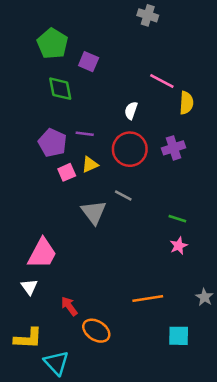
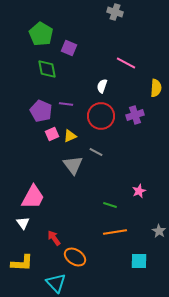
yellow semicircle: (186, 103) -> (156, 88), moved
yellow triangle: (90, 165) -> (70, 136), moved
green line: (177, 219) -> (110, 205), moved
cyan triangle: (56, 363) -> (56, 283), moved

